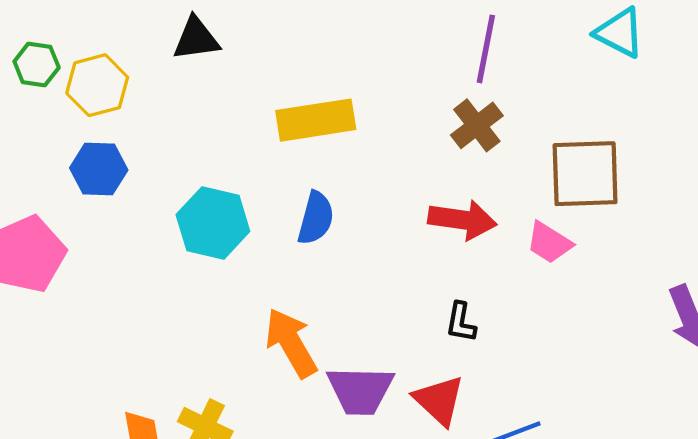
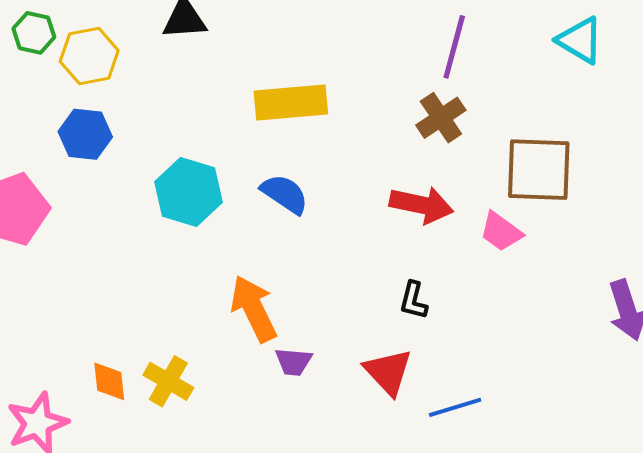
blue semicircle: (316, 218) -> (285, 194), turned -75
purple trapezoid: (360, 390) -> (293, 362), moved, size x0.6

